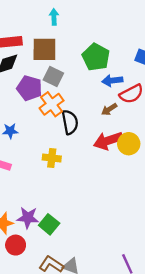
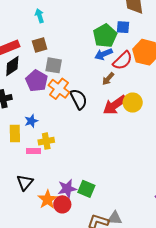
brown square: (44, 49) -> (40, 45), size x0.7
green pentagon: (96, 57) -> (105, 36), moved, turned 30
purple pentagon: (29, 88) -> (37, 81), turned 30
yellow cross: (52, 158) -> (46, 141), moved
red circle: (16, 245) -> (62, 204), moved

